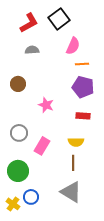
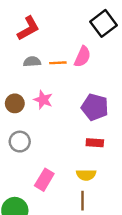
black square: (59, 19) -> (103, 23), moved
orange line: (82, 64) -> (58, 63), moved
pink star: (46, 105) -> (43, 100), moved
gray circle: (19, 133) -> (20, 142), moved

